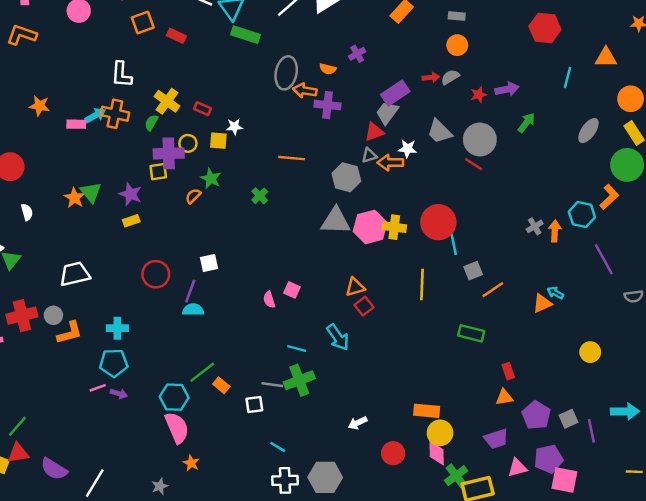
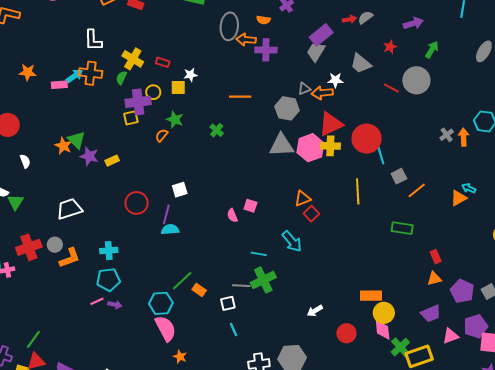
red star: (479, 95) -> (390, 47), moved
red triangle: (374, 132) -> (331, 124), moved, size x1.5
gray circle: (480, 139) -> (416, 80), moved
purple star: (130, 194) -> (89, 156), moved
cyan line: (278, 447) -> (234, 329), moved, turned 40

